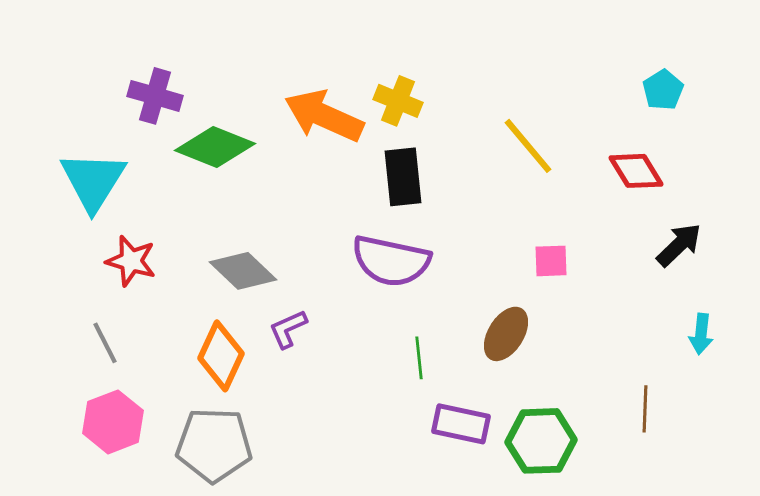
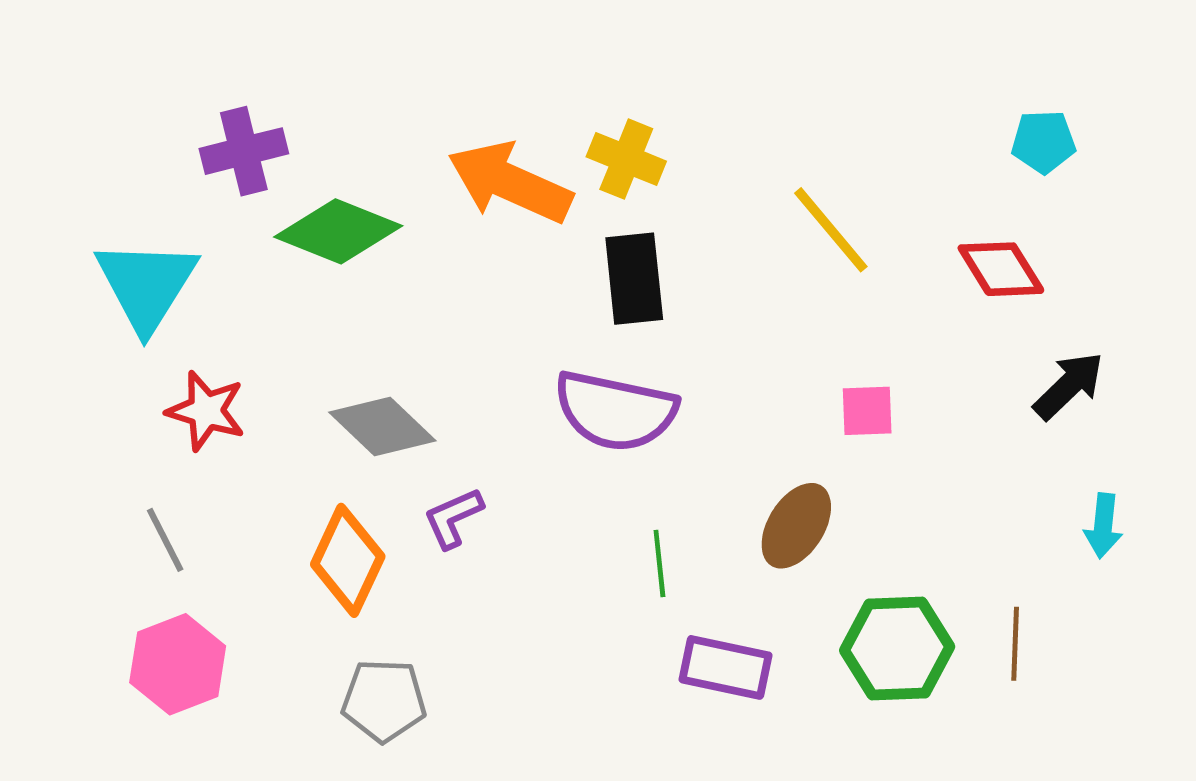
cyan pentagon: (663, 90) -> (1043, 142), turned 30
purple cross: (155, 96) -> (244, 151), turned -30
green hexagon: (541, 441) -> (897, 649), moved
gray pentagon: (214, 445) -> (384, 700), moved, size x0.7

